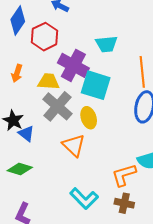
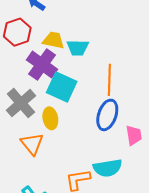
yellow trapezoid: (49, 81) -> (53, 40), moved

